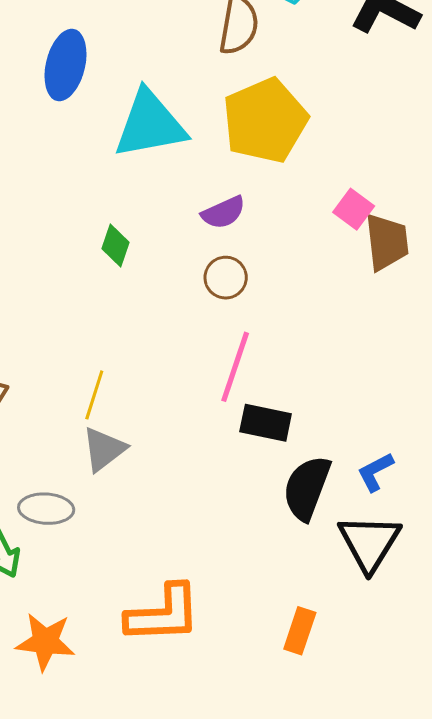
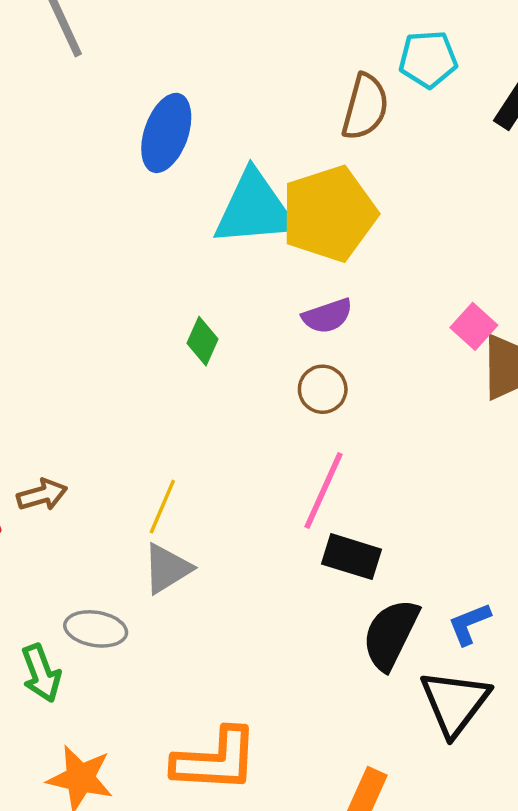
yellow pentagon: (265, 121) -> (329, 214), moved

